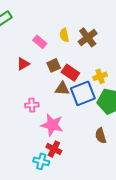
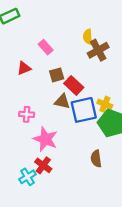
yellow semicircle: (64, 35) -> (88, 37), moved
yellow cross: (100, 76) -> (105, 104), moved, turned 32
cyan cross: (41, 161) -> (27, 177), turned 35

